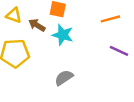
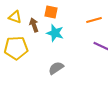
brown arrow: (37, 25) -> (34, 25), turned 40

